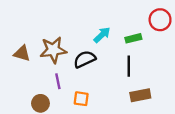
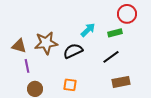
red circle: (160, 20) -> (127, 14), moved
black line: (129, 66) -> (111, 57), turned 54
purple line: (58, 81) -> (27, 66), moved

